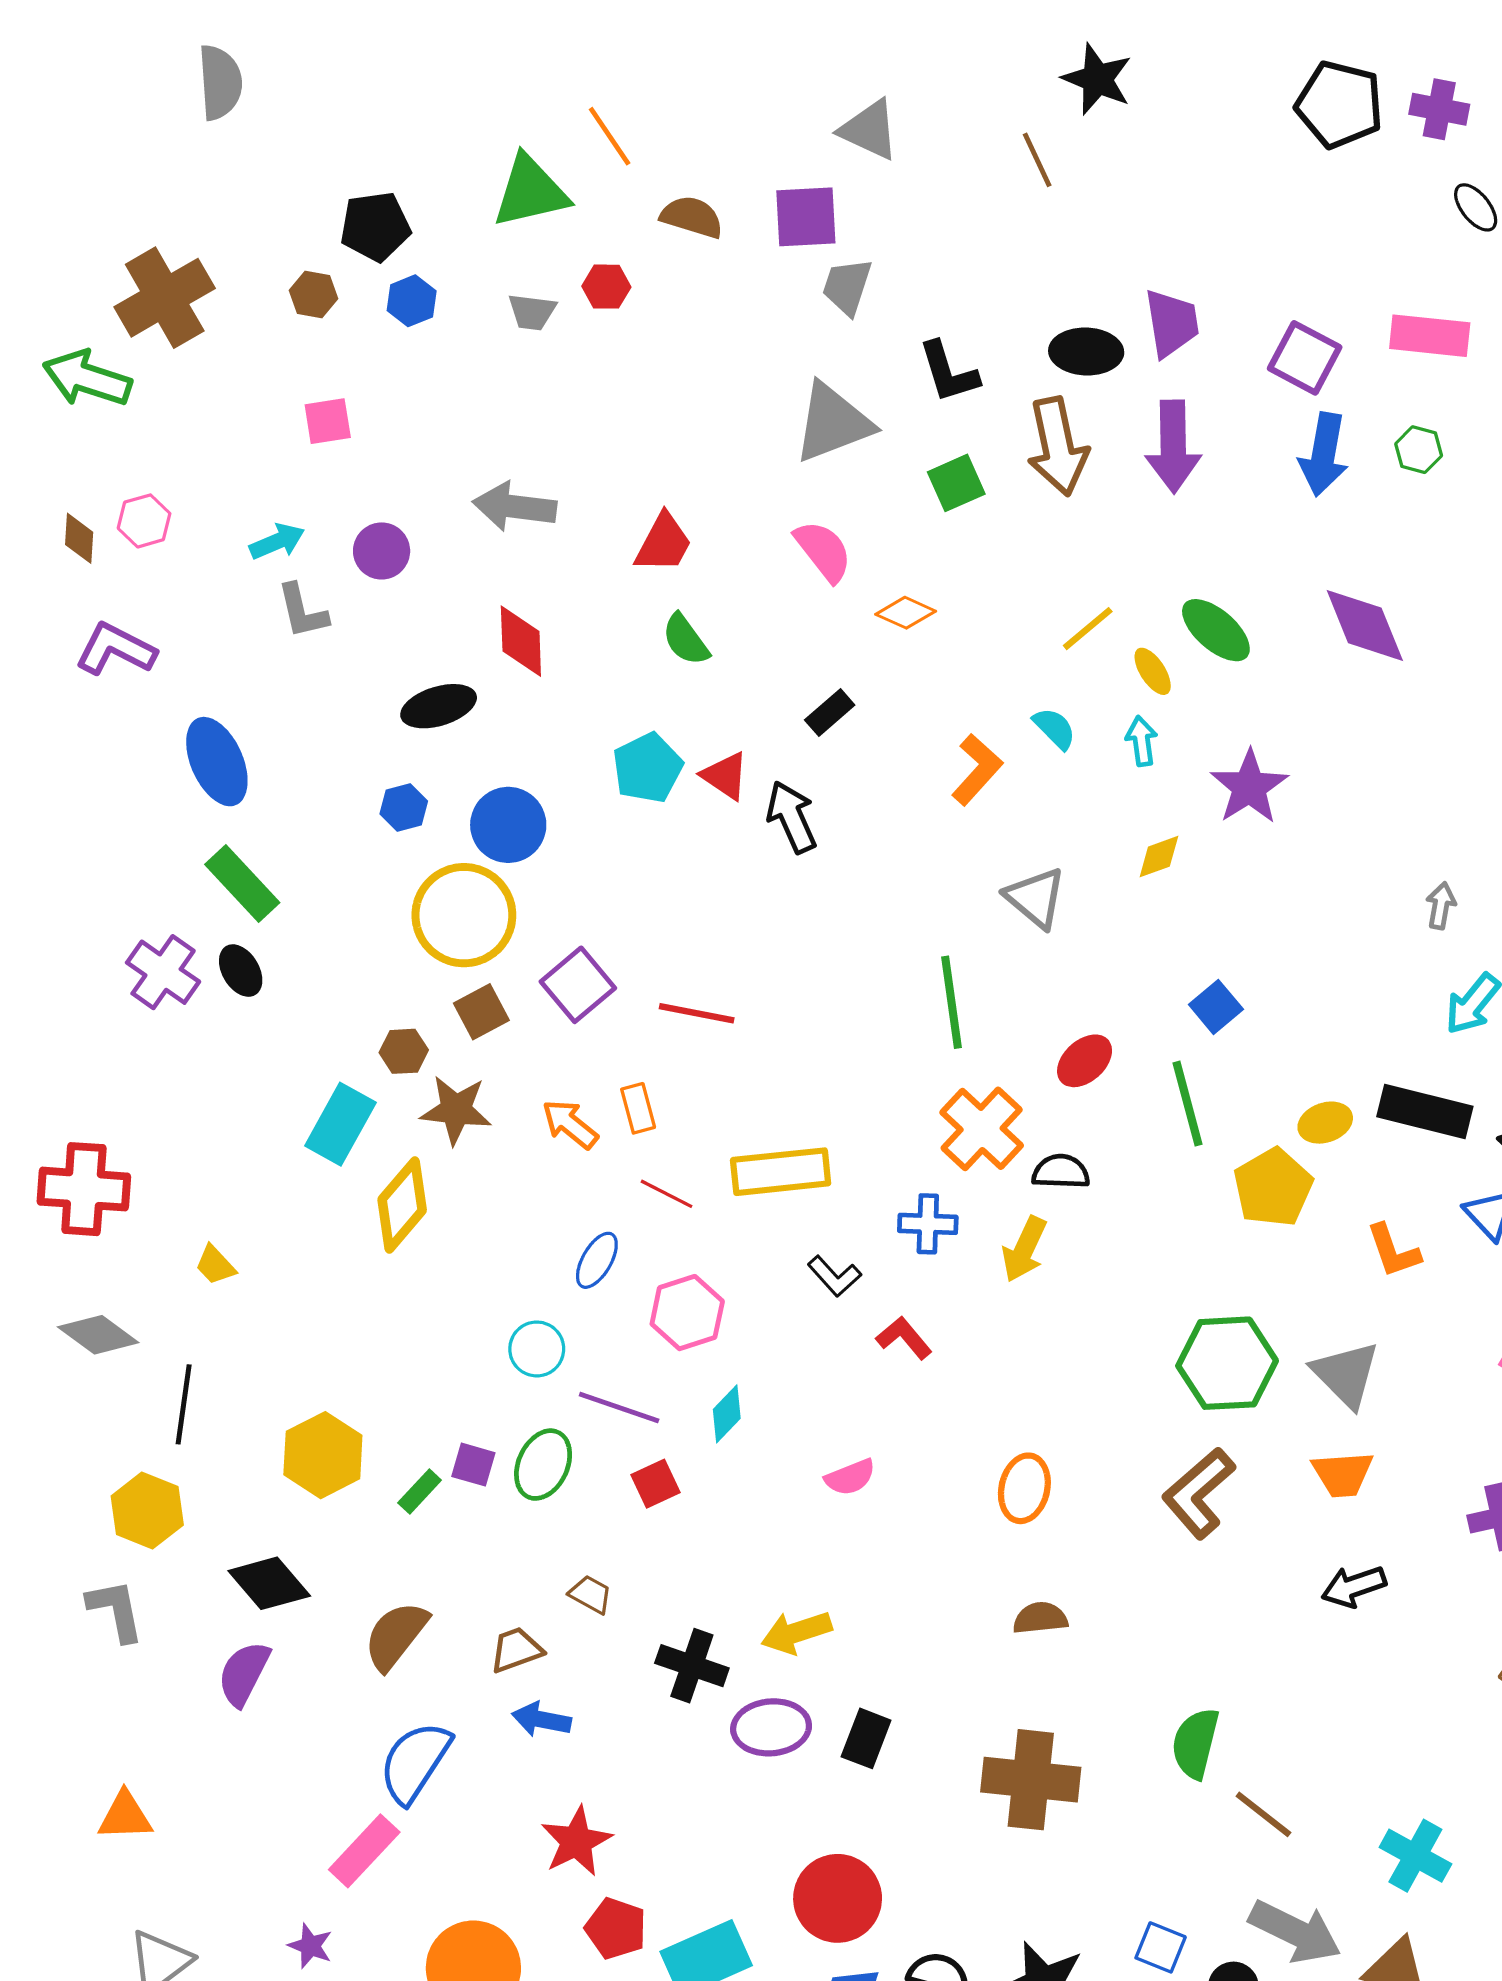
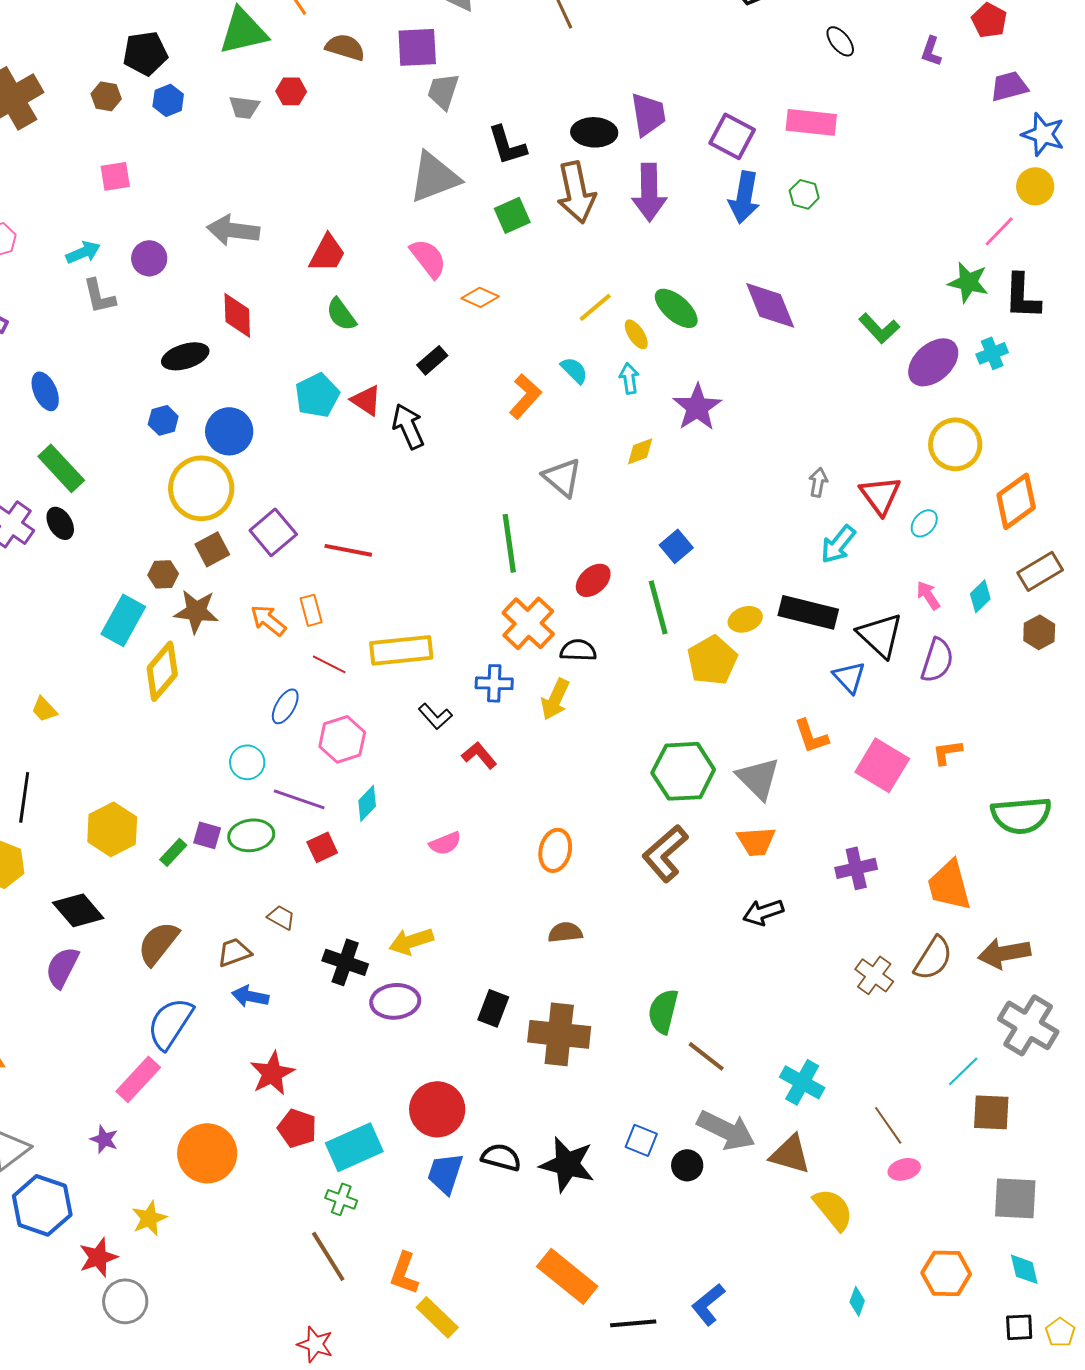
blue ellipse: (217, 762) -> (45, 391), size x0.7
orange L-shape: (1393, 1251) -> (811, 736), moved
green ellipse: (543, 1465) -> (251, 835), turned 57
black rectangle: (866, 1738) -> (493, 1008), moved

